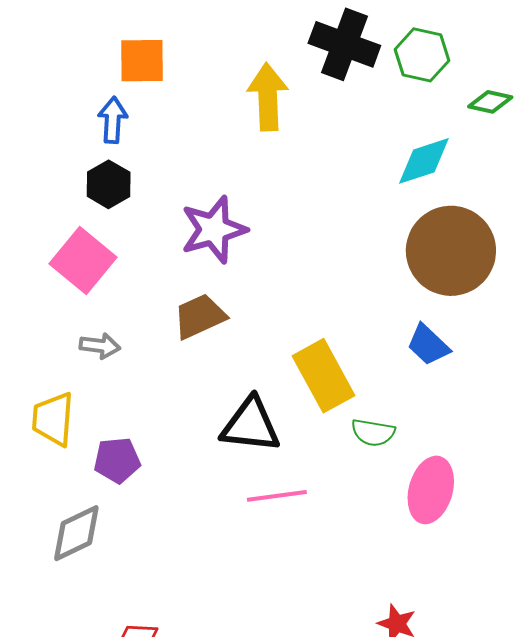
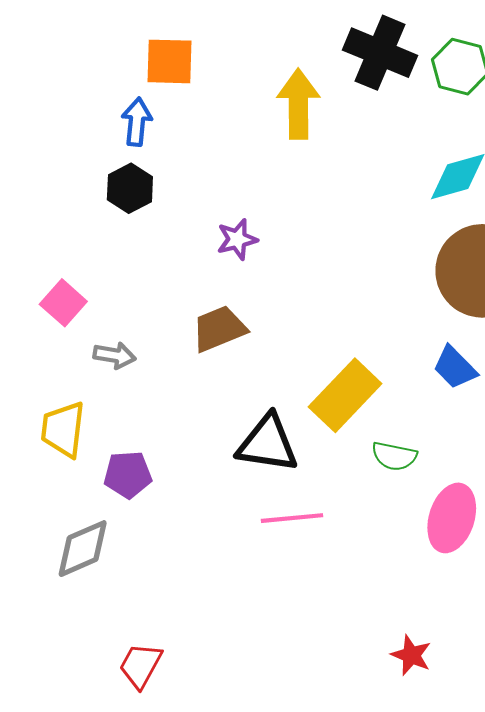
purple star: (214, 230) -> (237, 239), size x0.6
pink square: (83, 261) -> (63, 303), moved, size x0.7
yellow rectangle: (323, 376) -> (345, 395), turned 70

